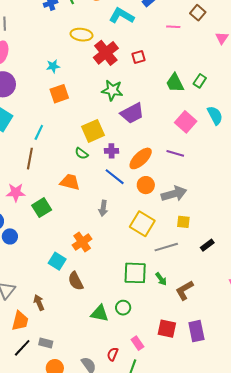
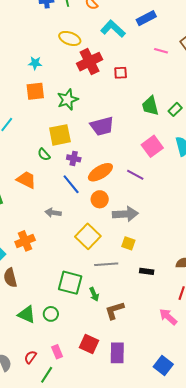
green star: (112, 90) -> (68, 100), moved, turned 30
gray arrow: (103, 208) -> (53, 213), turned 77
black rectangle: (207, 245) -> (147, 271), turned 32

